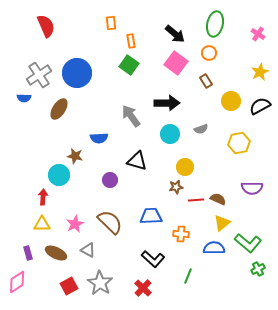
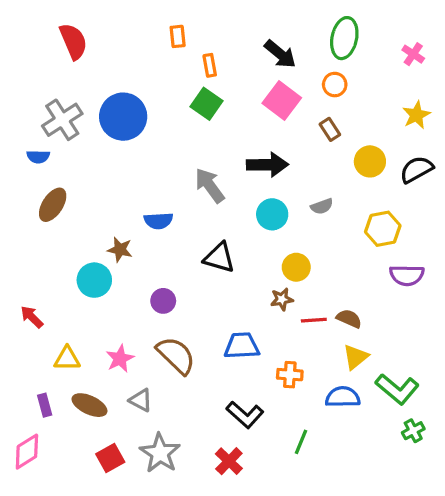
brown ellipse: (59, 109) -> (53, 205), moved
purple circle: (110, 180) -> (163, 301), moved
purple semicircle: (252, 188) -> (407, 275), moved
red arrow: (43, 197) -> (32, 317), moved, turned -49

